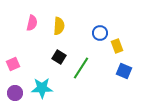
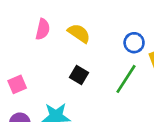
yellow semicircle: (59, 26) -> (79, 33), turned -60
green line: (81, 68) -> (126, 79), moved

